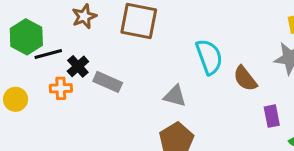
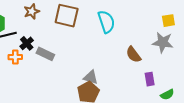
cyan semicircle: (209, 57) -> (106, 22), moved
gray triangle: (175, 96) -> (91, 77), moved

